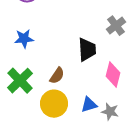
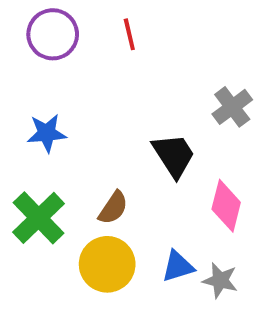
black trapezoid: (87, 50) -> (174, 155), turned -30

